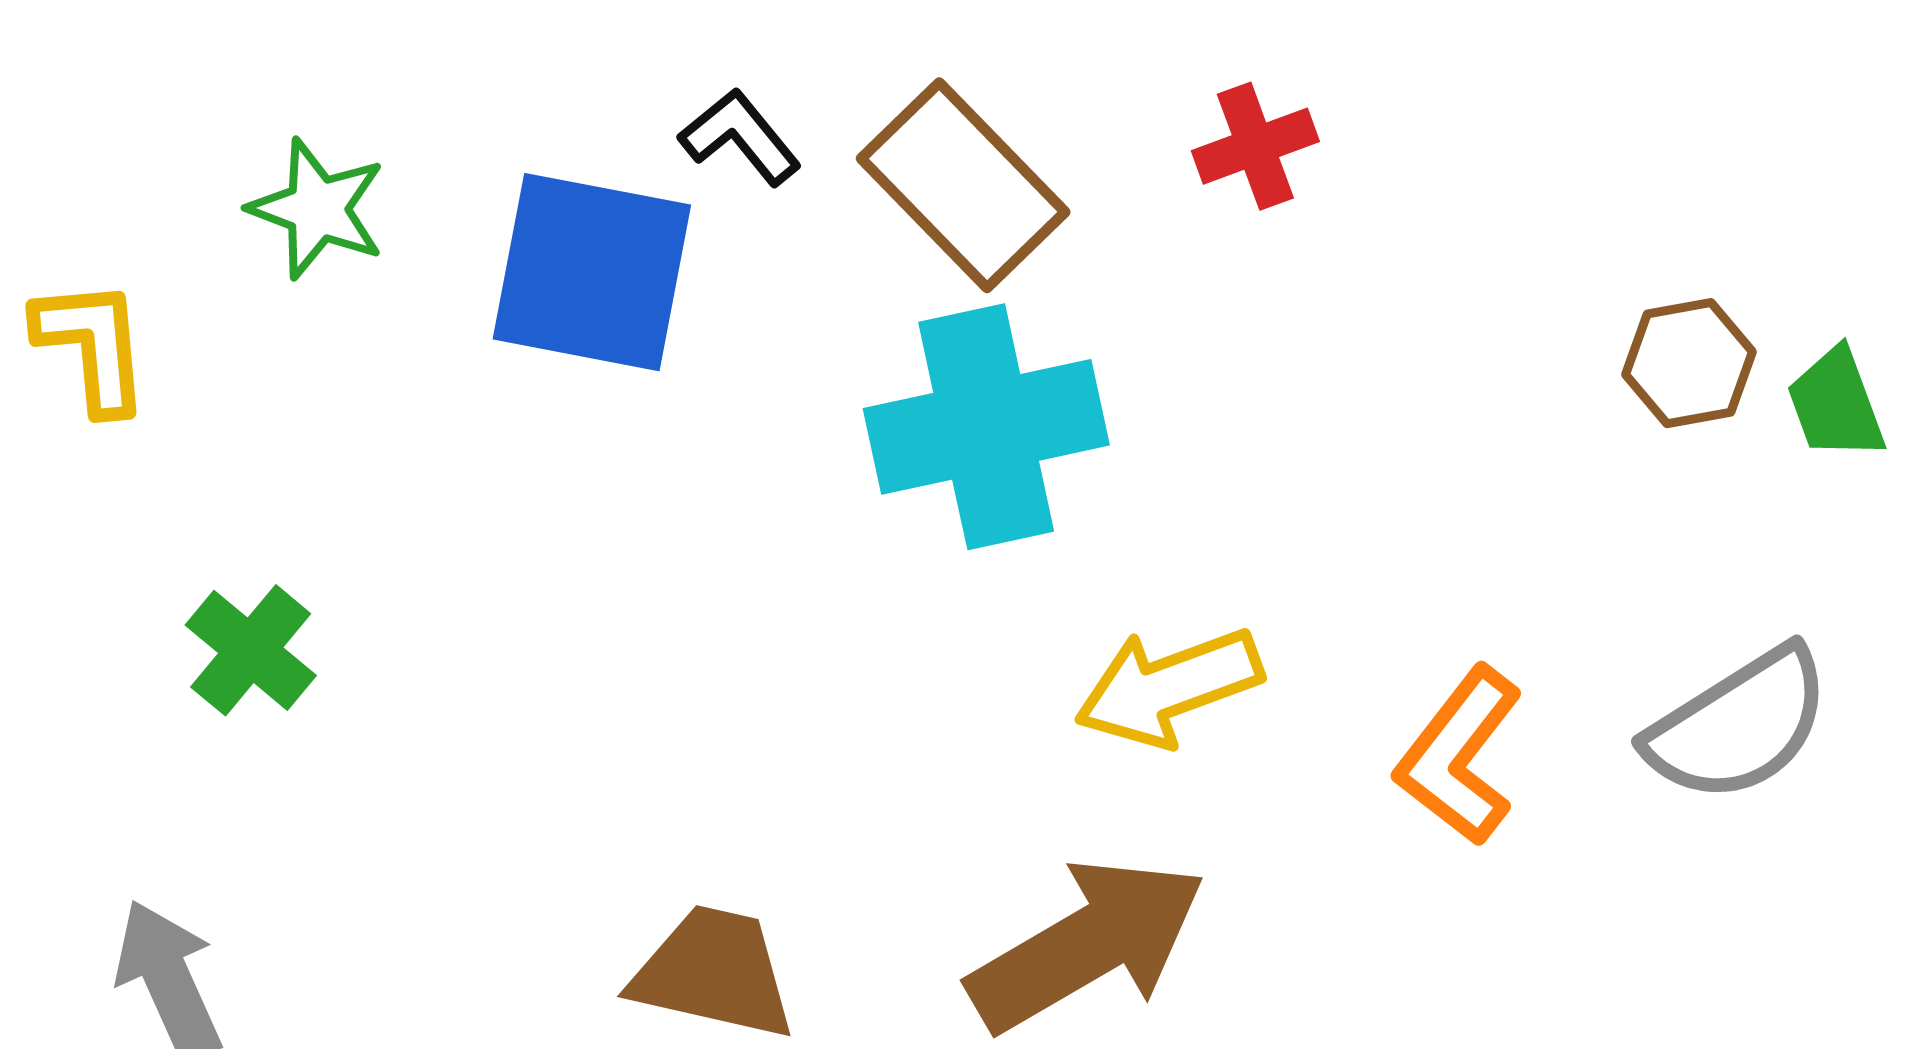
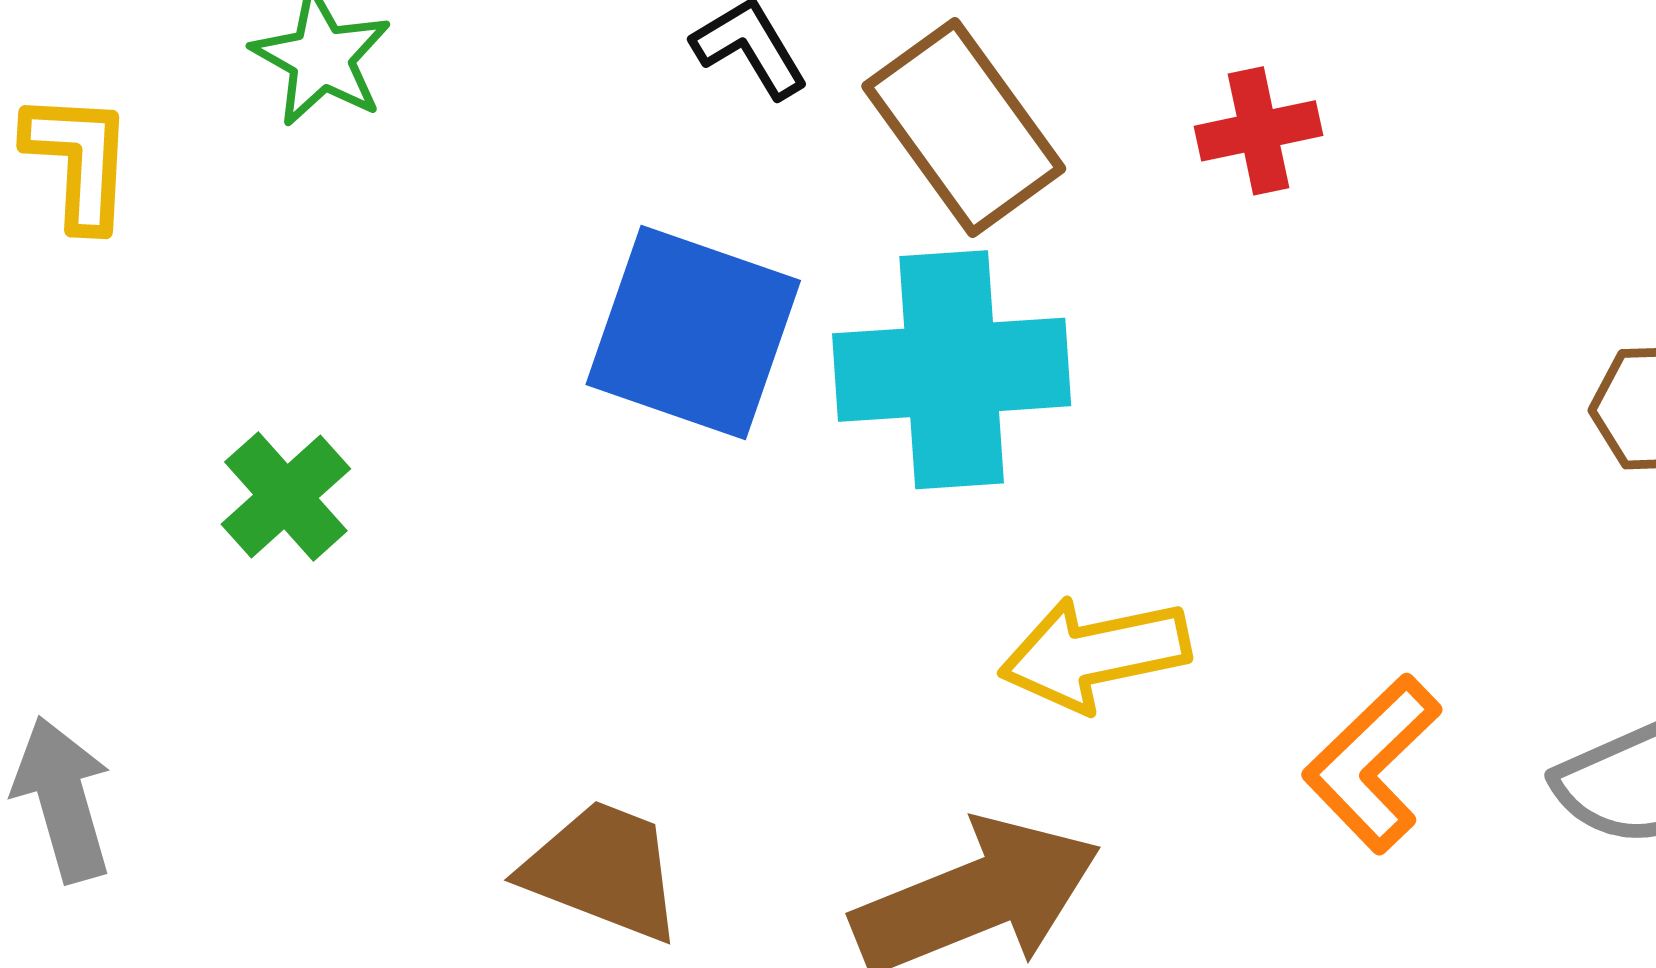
blue square: (592, 272) -> (693, 333), moved
green cross: (251, 650) -> (286, 496), moved

